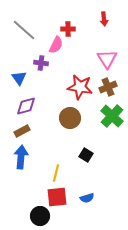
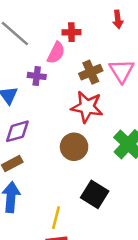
brown cross: (108, 87) -> (91, 72), moved
black square: (86, 155) -> (95, 194), size x1.5

